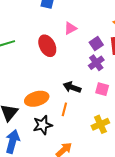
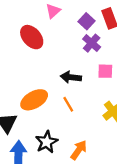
orange line: (64, 109) -> (68, 104), turned -32
black star: (43, 125) -> (47, 142), moved

